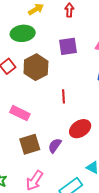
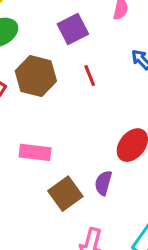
red line: (63, 96) -> (90, 76), moved

